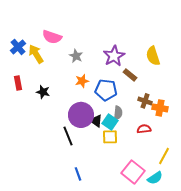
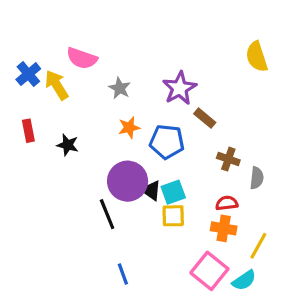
yellow semicircle: (153, 56) -> (257, 57), moved
orange cross: (160, 108) -> (224, 228), moved
gray semicircle: (118, 113) -> (257, 178), moved
cyan square: (110, 122) -> (173, 192), turned 35

